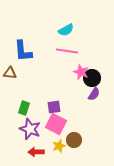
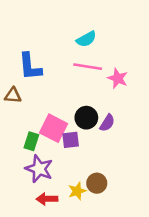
pink star: (81, 72) -> (118, 78), moved
black circle: (92, 78) -> (86, 118), moved
purple semicircle: (94, 94) -> (107, 123), moved
pink square: (56, 124) -> (54, 128), moved

